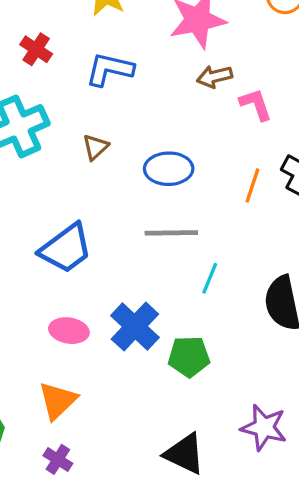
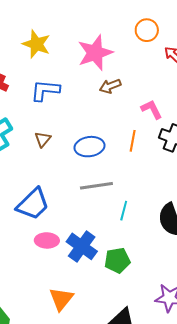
pink L-shape: (256, 104) -> (152, 109), moved
orange line: (252, 186) -> (133, 141), moved
pink ellipse: (69, 331) -> (47, 240), moved
orange triangle: (58, 401) -> (61, 299), moved

